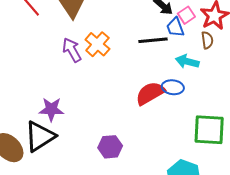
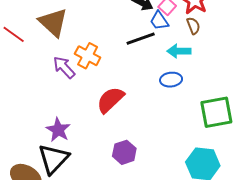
red semicircle: (150, 93) -> (110, 100), moved
purple star: (51, 109) -> (58, 130), turned -30

